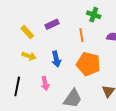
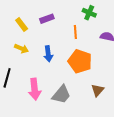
pink arrow: (45, 83) -> (35, 89), moved, size x1.5

